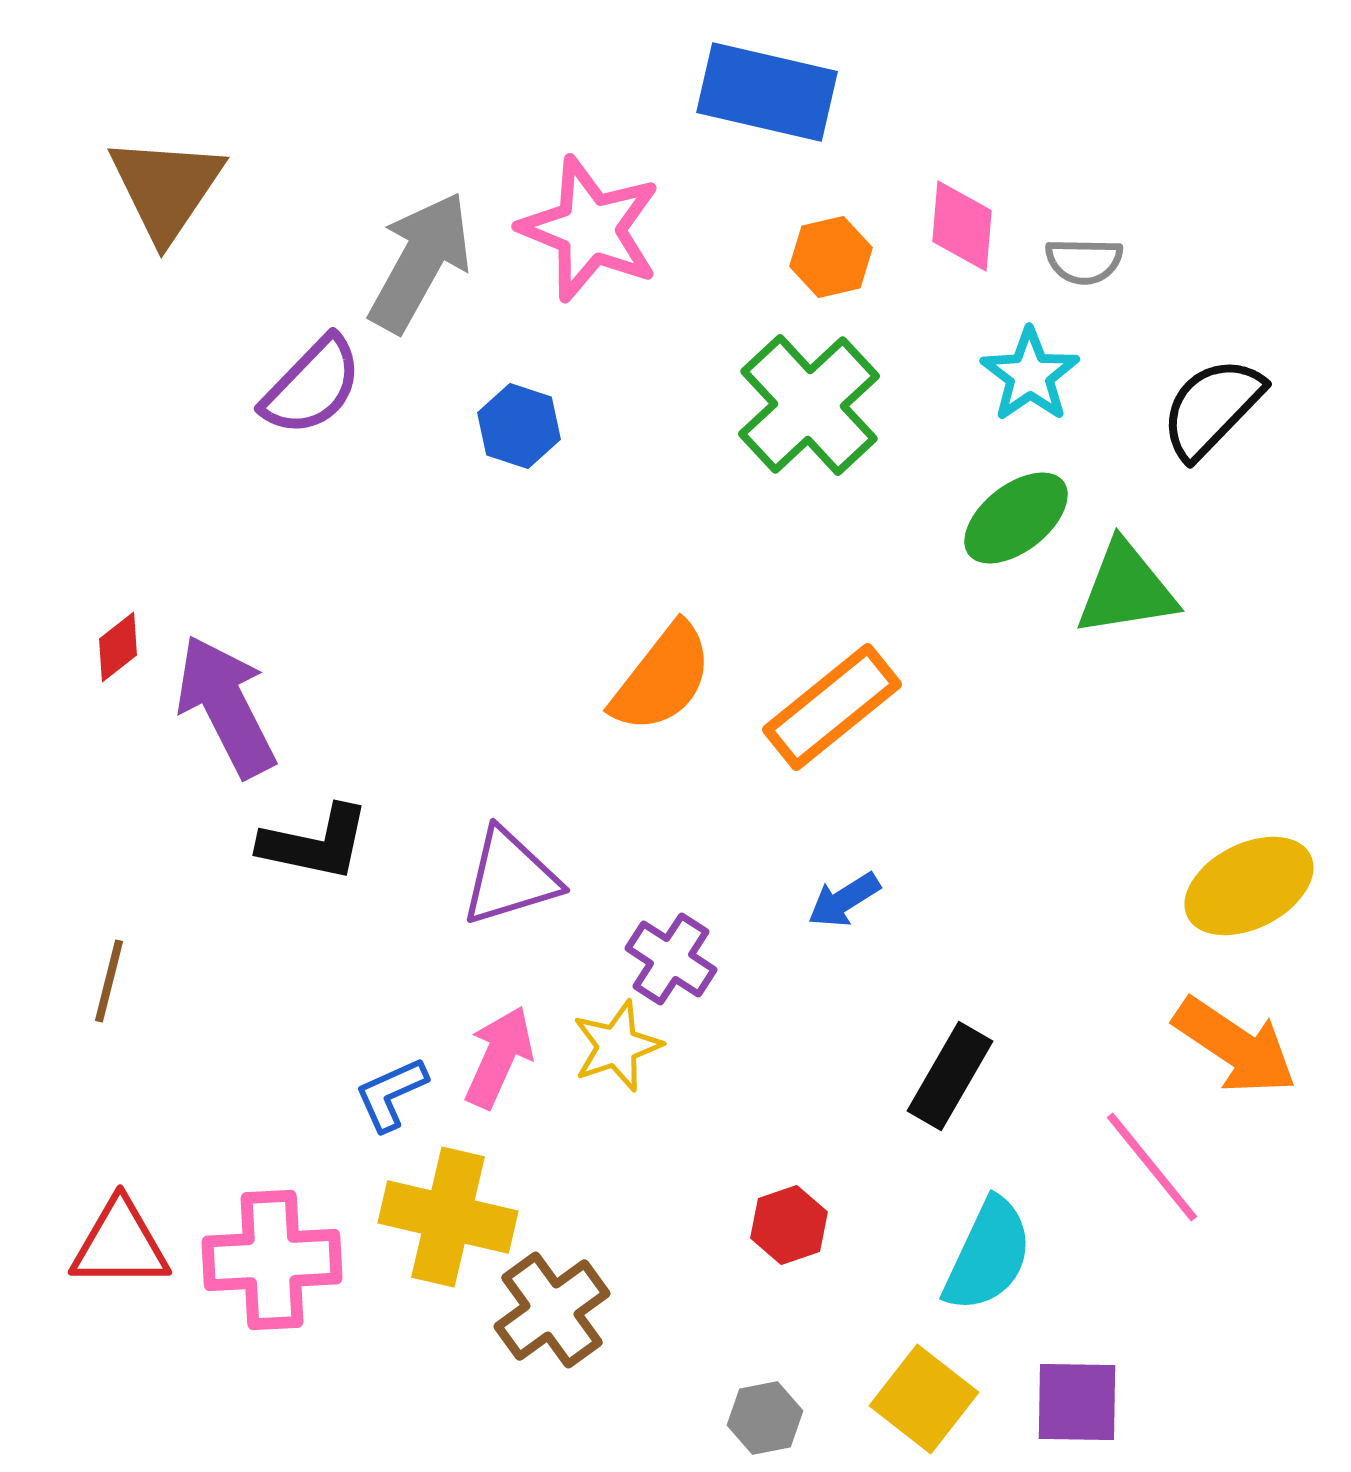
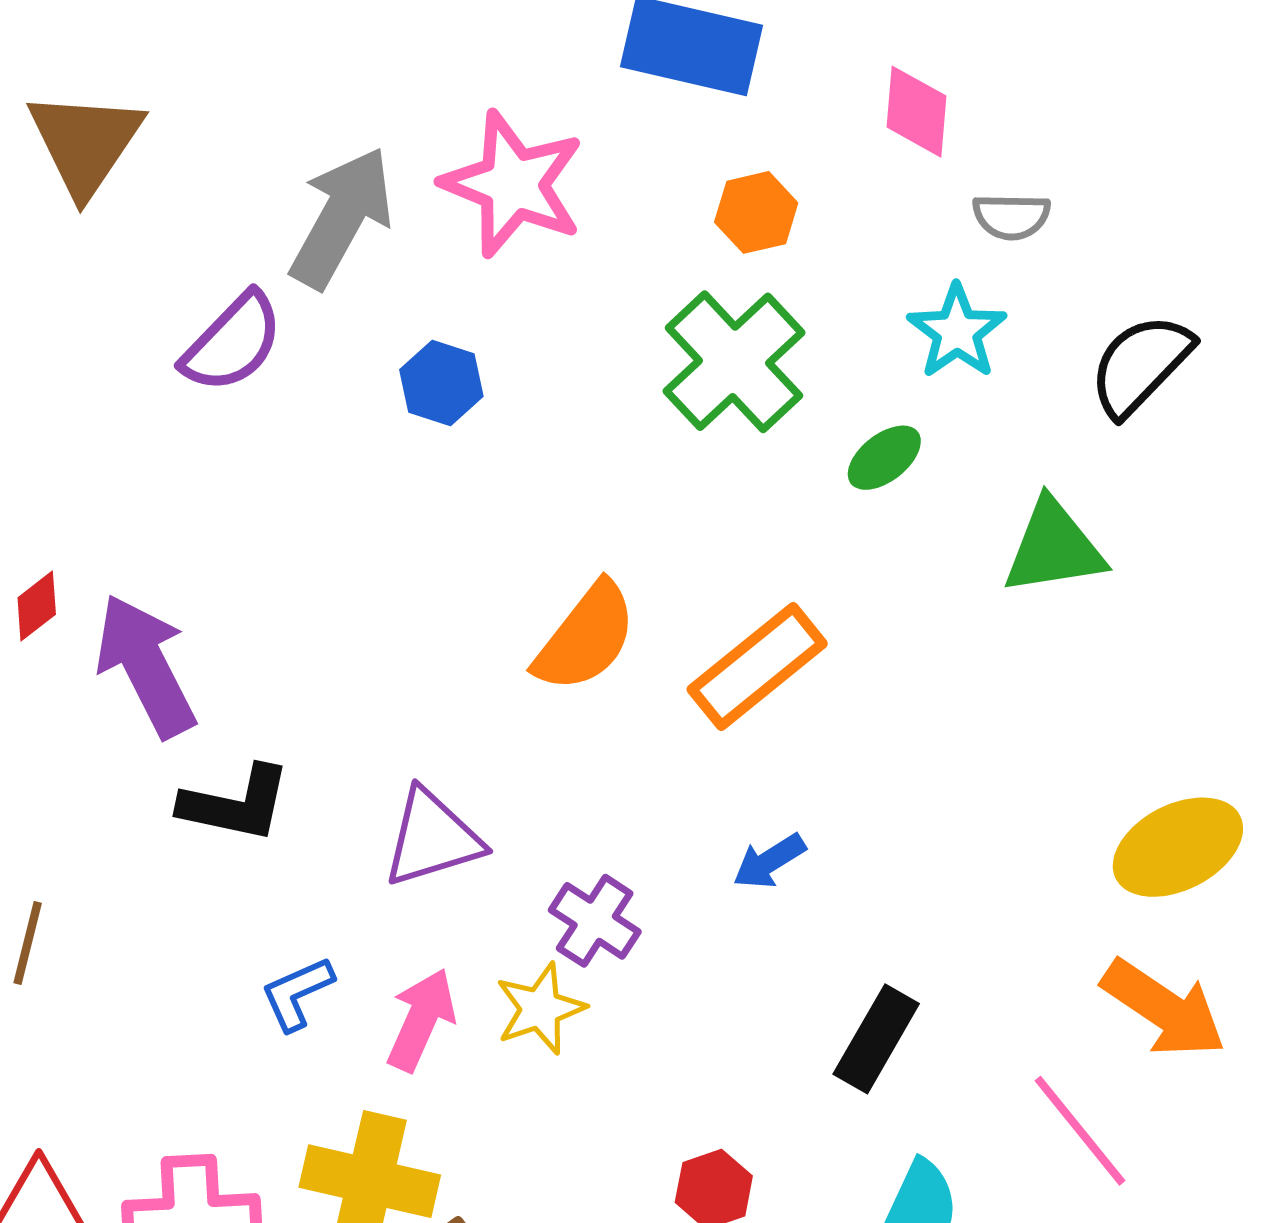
pink diamond: (962, 226) -> (917, 112), moved
green ellipse: (1016, 518) -> (884, 458), moved, size x0.7
blue L-shape: (391, 1094) -> (297, 993), moved

